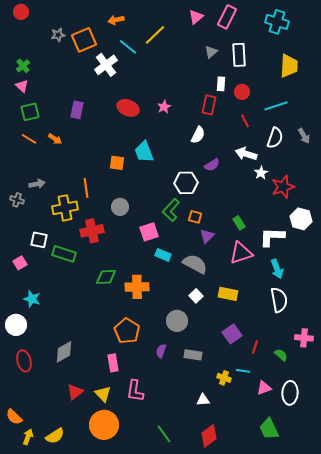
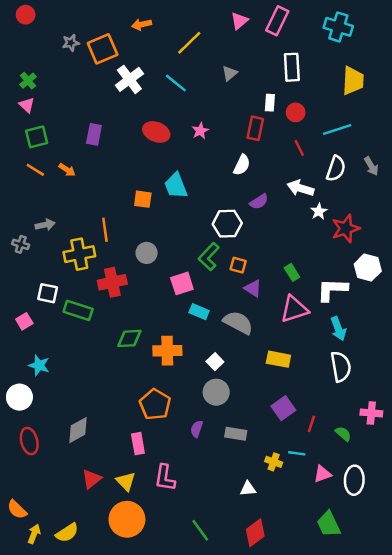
cyan line: (128, 47) -> (176, 83), moved
gray triangle: (211, 52) -> (230, 73), moved
purple triangle: (207, 236) -> (253, 288), turned -42
white square: (196, 296) -> (215, 362), moved

